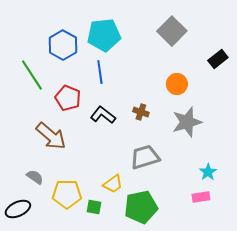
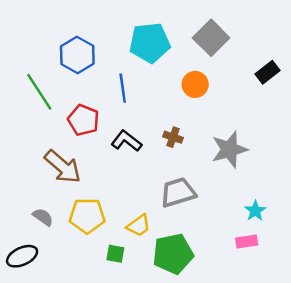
cyan pentagon: (104, 35) -> (150, 43), moved
orange circle: (177, 84) -> (195, 84), moved
yellow pentagon: (67, 194) -> (87, 216), moved

